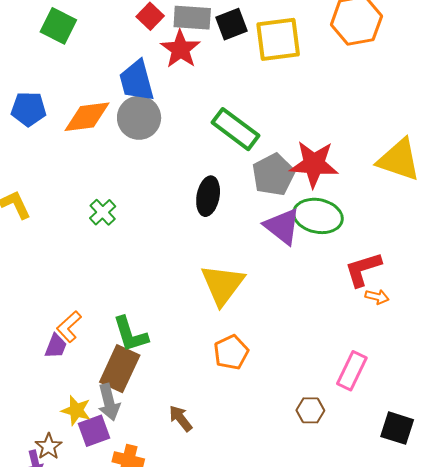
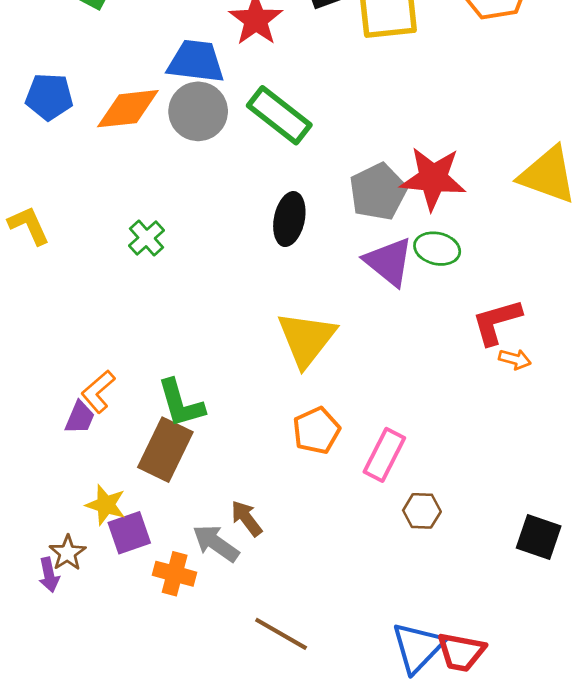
blue trapezoid: (137, 81) -> (196, 61), turned 111
green rectangle: (236, 129) -> (279, 115), moved
green ellipse: (318, 216) -> (437, 249), size x0.7
pink rectangle: (352, 371) -> (384, 455), moved
gray arrow: (109, 402) -> (216, 543), moved, turned 138

